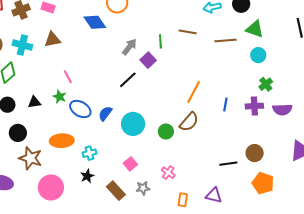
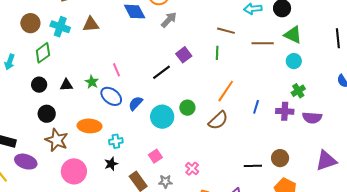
green line: (160, 41) -> (217, 53), moved
gray arrow: (129, 47) -> (169, 20), moved
pink line: (68, 77) -> (116, 70), moved
green circle: (166, 131) -> (187, 108), moved

